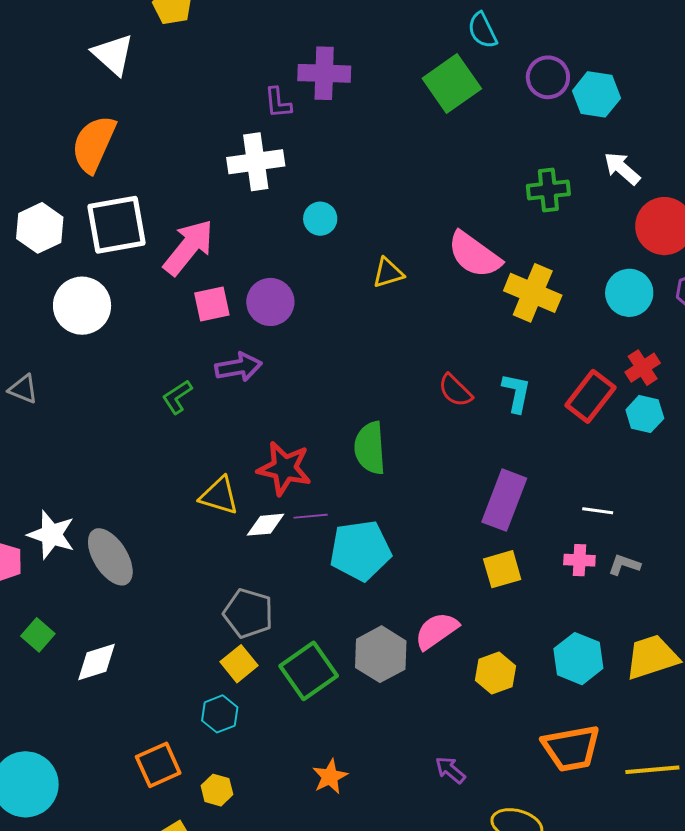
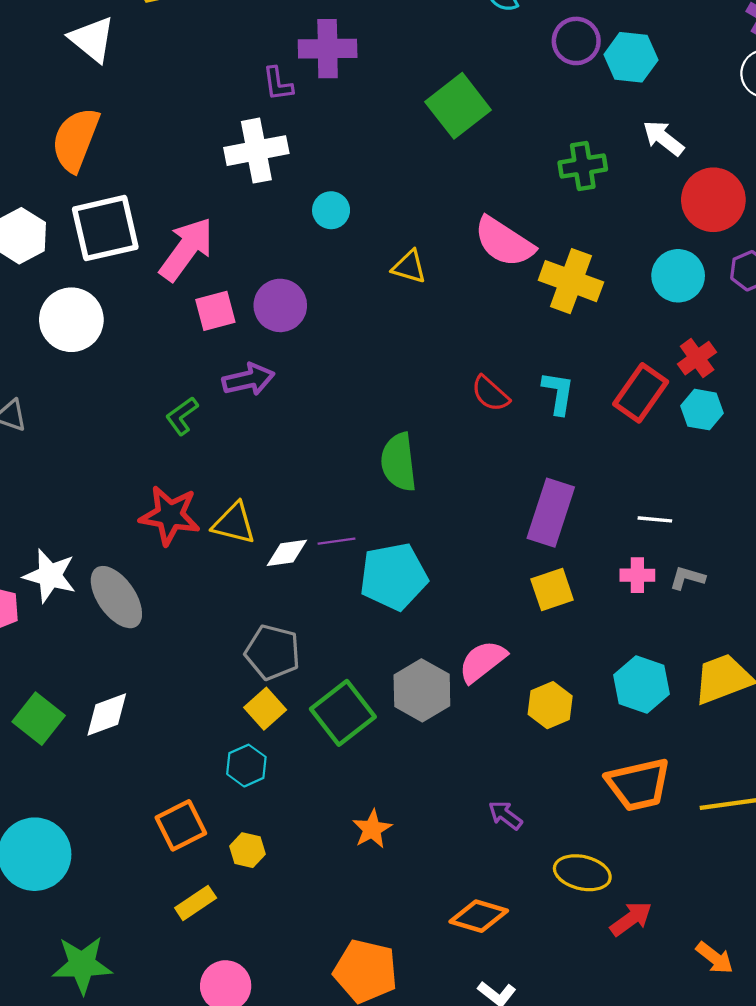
green square: (452, 83) -> (458, 106), moved
yellow triangle: (388, 273) -> (409, 267), turned 36
red star: (284, 468) -> (170, 515), moved
green square: (38, 635) -> (39, 719), moved, size x1.4

